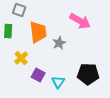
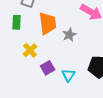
purple square: (38, 75) -> (48, 68), turned 32

